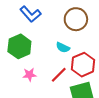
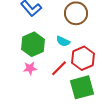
green hexagon: (19, 46) -> (33, 44), moved

